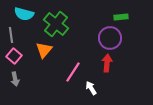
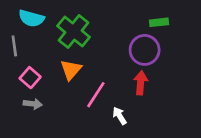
orange triangle: (44, 50) -> (71, 70), moved
pink square: (14, 56) -> (30, 78), moved
gray arrow: (15, 79) -> (33, 104), moved, turned -72

